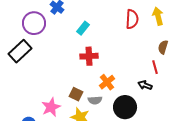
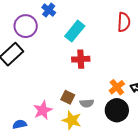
cyan rectangle: (83, 28) -> (75, 31), size x1.5
orange cross: (107, 82) -> (117, 87), moved

